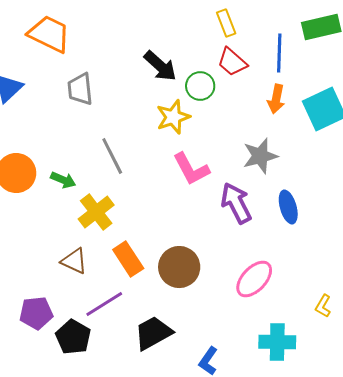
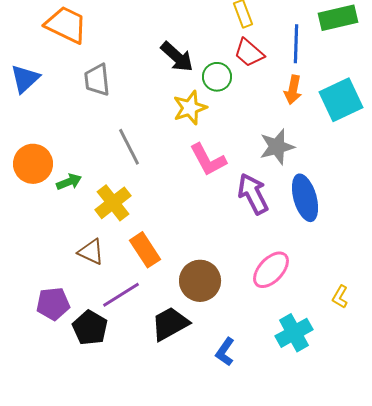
green arrow: (63, 180) -> (69, 182), moved, turned -45
blue ellipse: (288, 207) -> (305, 198), size x1.4
brown circle: (179, 267) -> (200, 281), moved
cyan cross: (277, 342) -> (294, 333), turned -30

